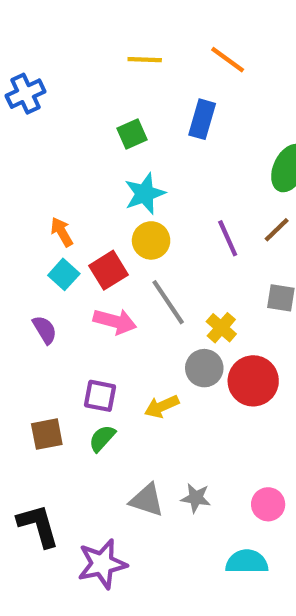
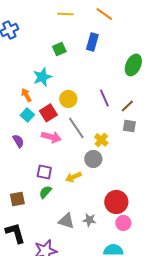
cyan star: (145, 194) -> (42, 77), moved
brown line: (277, 230) -> (127, 106), moved
red circle: (253, 381) -> (116, 202), moved
brown square: (47, 434) -> (17, 199), moved

